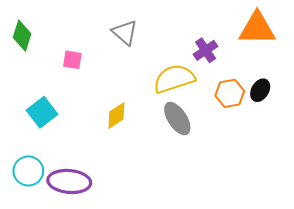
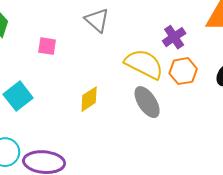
yellow semicircle: (174, 79) -> (144, 64), turned 45
orange hexagon: (230, 93) -> (183, 71), moved

